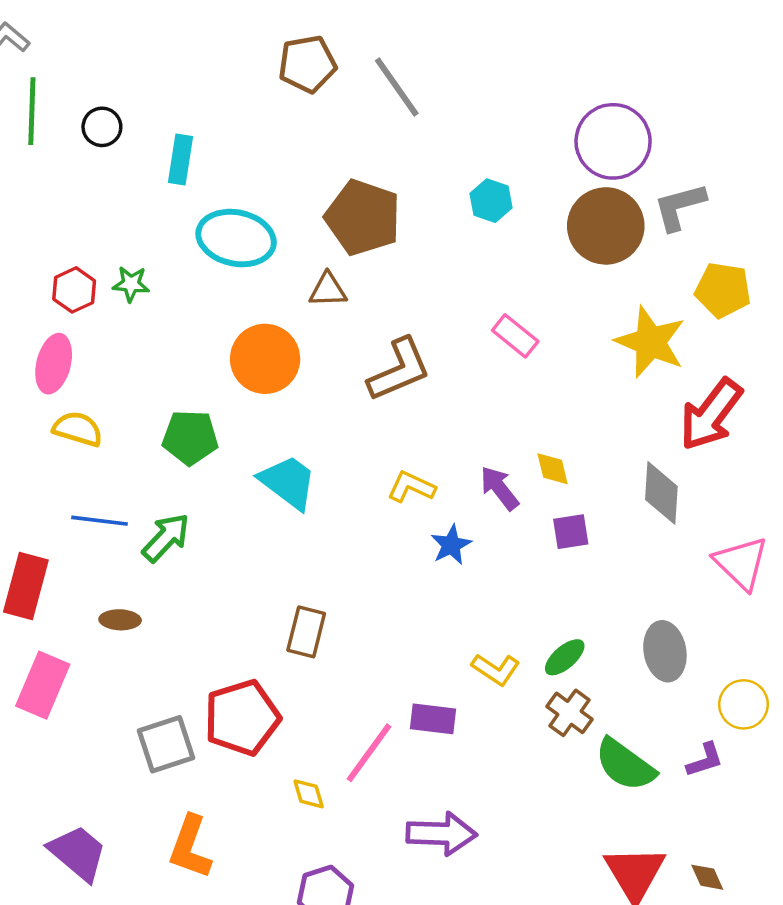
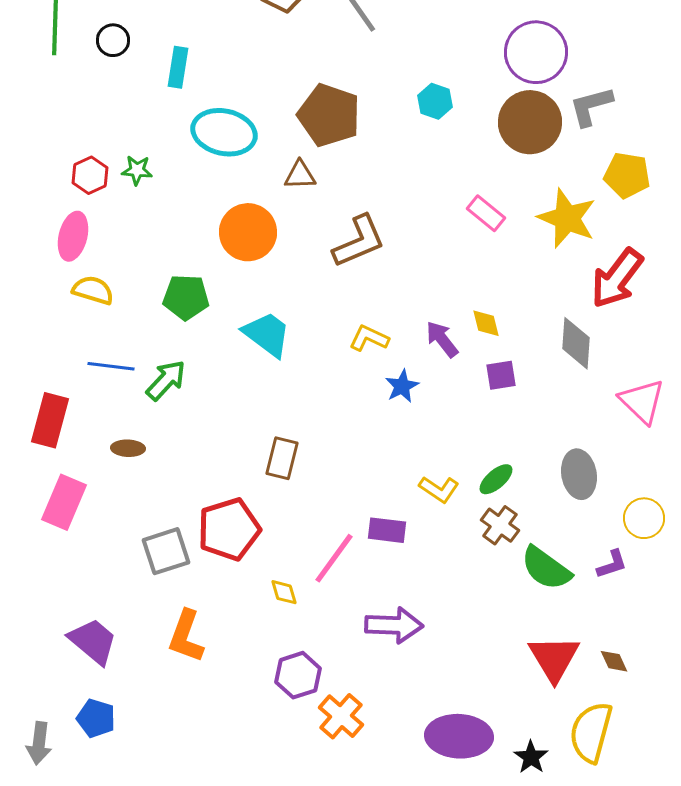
pink rectangle: (515, 336) -> (486, 213), moved

